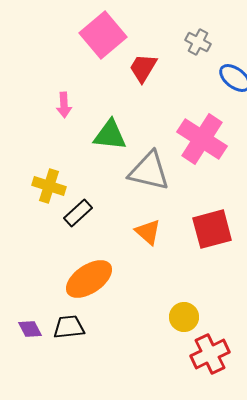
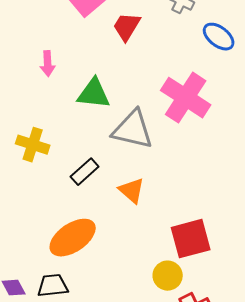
black rectangle: (78, 213) -> (85, 172), moved
red square: (212, 229) -> (191, 239), moved

